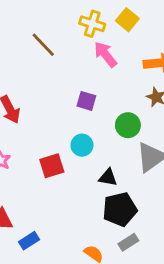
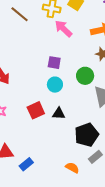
brown line: (43, 45) -> (20, 14), moved
cyan circle: (82, 145) -> (55, 85), moved
black triangle: (108, 177) -> (59, 114), moved

